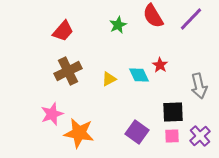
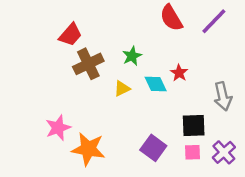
green star: (118, 25) -> (132, 56), moved
brown cross: (68, 71) -> (88, 64), moved

